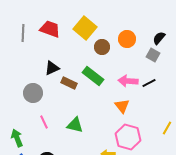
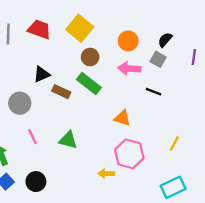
brown circle: (102, 47) -> (90, 57), moved
pink arrow: (128, 81) -> (129, 69), moved
black line: (149, 83) -> (153, 92), turned 48
orange triangle: (122, 106) -> (122, 118), turned -35

